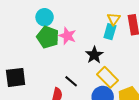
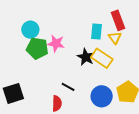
yellow triangle: (114, 19) -> (115, 38), moved
yellow rectangle: (108, 77) -> (102, 58), moved

